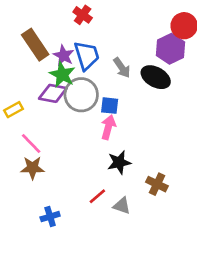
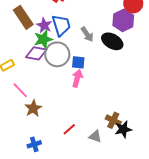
green star: (62, 74) -> (43, 39), turned 30
black star: (119, 162) -> (123, 129), moved
brown star: (32, 168) -> (33, 108), moved, turned -30
gray triangle: (122, 206) -> (95, 136), moved

